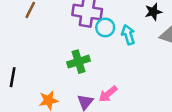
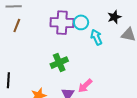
cyan circle: (105, 27) -> (81, 22), moved

